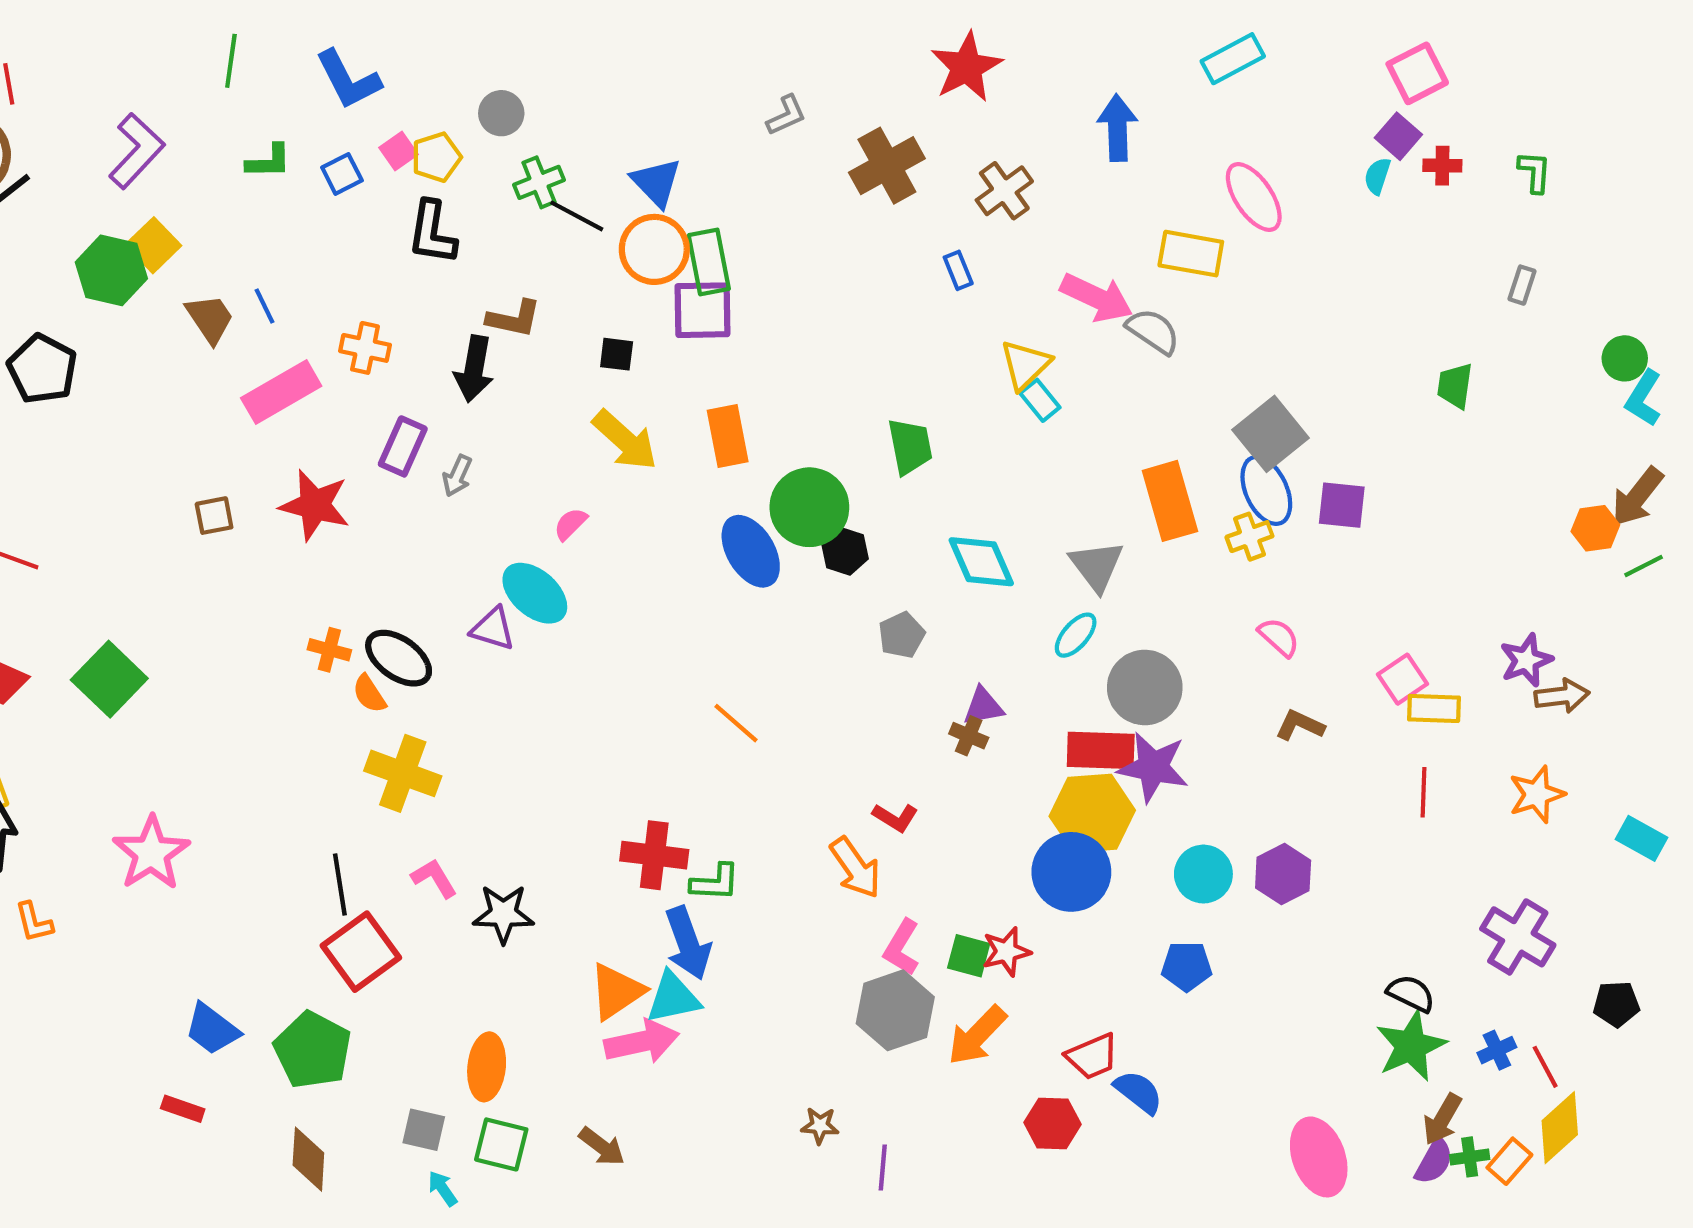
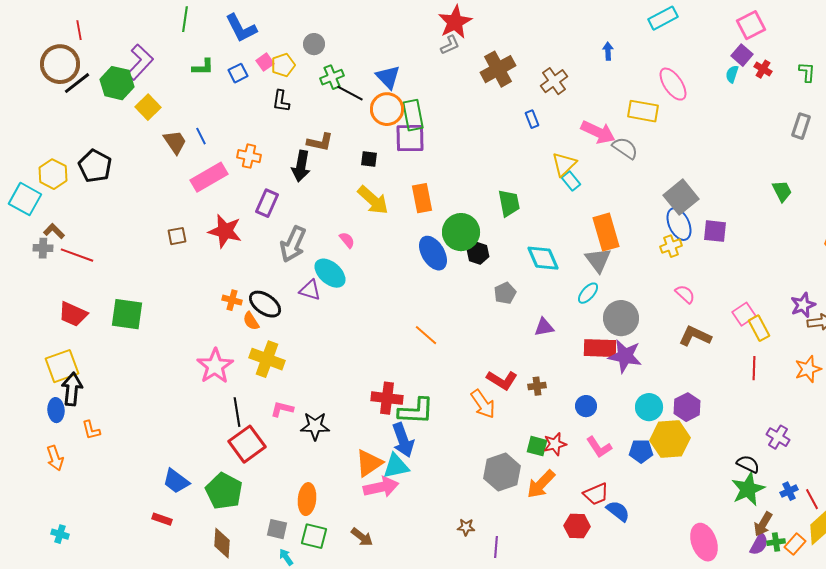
red star: (967, 67) -> (455, 22), moved
blue arrow: (1117, 128) -> (608, 51), size x0.6
red cross: (1442, 166) -> (763, 69), turned 30
black L-shape: (432, 233) -> (281, 101), size x0.7
green hexagon: (111, 270) -> (117, 83), moved
gray rectangle: (1522, 285) -> (801, 126), size x1.4
green trapezoid: (1455, 386) -> (782, 191), moved, turned 145
gray arrow: (457, 476) -> (293, 244), moved, size x1.8
orange rectangle: (1170, 501) -> (606, 232), moved
pink semicircle: (570, 524) -> (347, 240), turned 96
green square: (109, 679) -> (127, 314), turned -36
yellow rectangle: (1434, 708) -> (759, 328), turned 60
brown L-shape: (1300, 725) -> (695, 336), size x1.4
brown cross: (969, 736) -> (537, 386), moved, turned -30
yellow hexagon: (1092, 813) -> (670, 439), moved
red L-shape: (895, 817) -> (502, 380), size x1.4
pink star: (151, 853) -> (215, 366), moved
blue circle: (1071, 872) -> (586, 406), size x0.6
pink L-shape: (434, 878) -> (282, 409), turned -45
green L-shape: (715, 882) -> (416, 411), size x1.5
purple cross: (1518, 937) -> (778, 437), moved, size x0.7
pink L-shape: (902, 947) -> (599, 447), moved, turned -64

